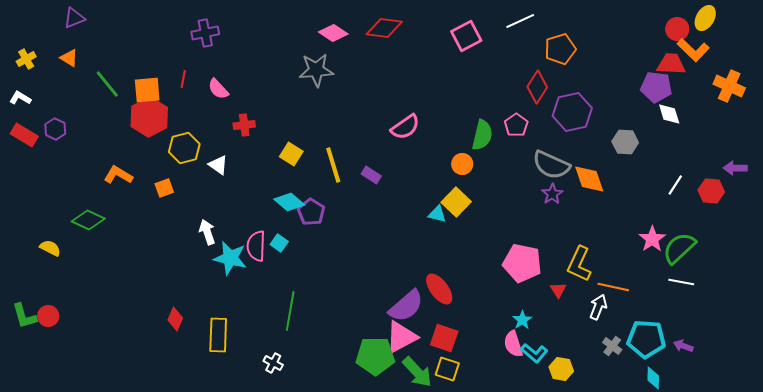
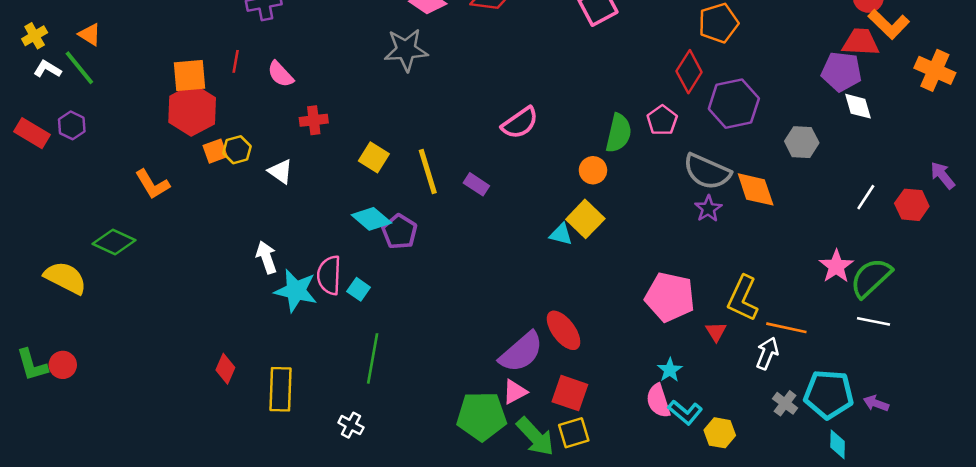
green line: (107, 84) -> (79, 68), moved
white L-shape: (20, 98) -> (47, 69), moved
yellow hexagon: (184, 148) -> (237, 150), size x0.7
purple arrow: (735, 168) -> (943, 175), turned 50
orange L-shape: (118, 175) -> (152, 184), turned -152
orange square: (164, 188) -> (215, 151), moved
cyan square: (279, 243) -> (359, 289), moved
yellow semicircle: (50, 248) -> (65, 278), size x1.6
pink triangle: (401, 337) -> (515, 392), size x0.6
yellow square: (447, 369) -> (574, 433), turned -35

